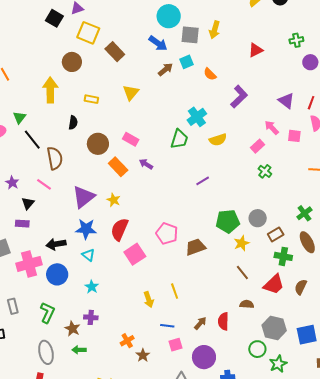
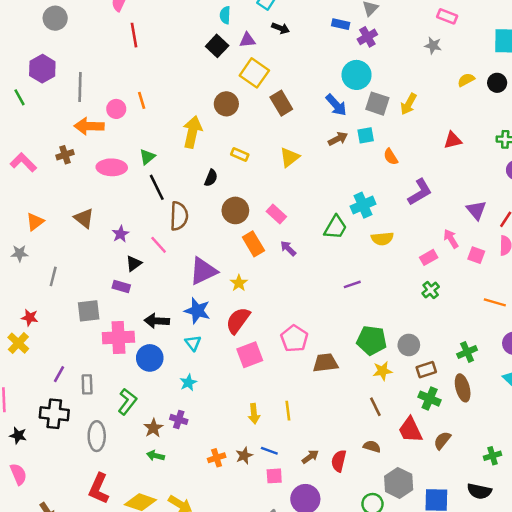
red trapezoid: (274, 284) -> (410, 430), turned 95
gray ellipse: (46, 352) -> (97, 436), moved
brown star: (143, 355) -> (244, 456), moved

